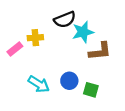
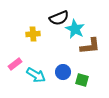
cyan star: (83, 32) -> (75, 29), turned -30
pink rectangle: (15, 49) -> (15, 64), moved

